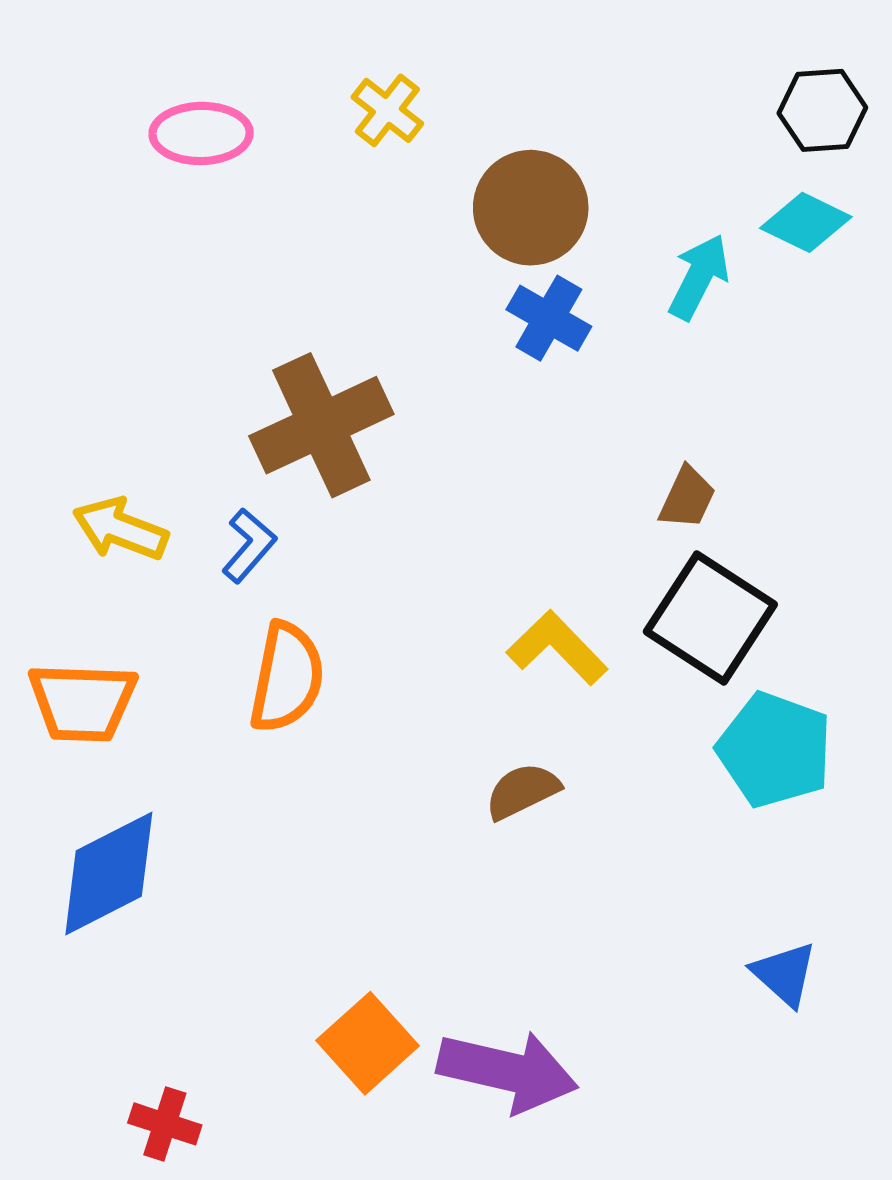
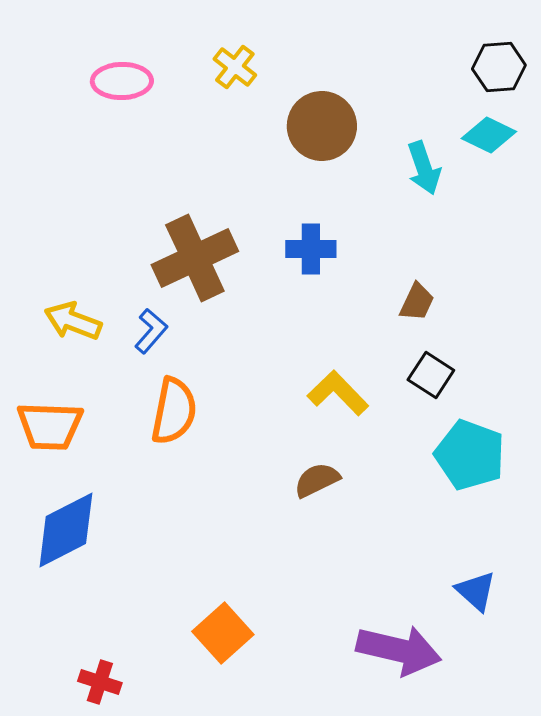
cyan arrow: (699, 277) -> (424, 168), turned 134
blue cross: (549, 318) -> (311, 249), moved, turned -30
black square: (710, 618) -> (431, 375), size x0.6
purple arrow: (508, 1071) -> (399, 650), moved

